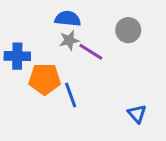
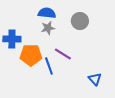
gray circle: (128, 30) -> (80, 21), moved
purple line: (91, 52) -> (63, 54), moved

